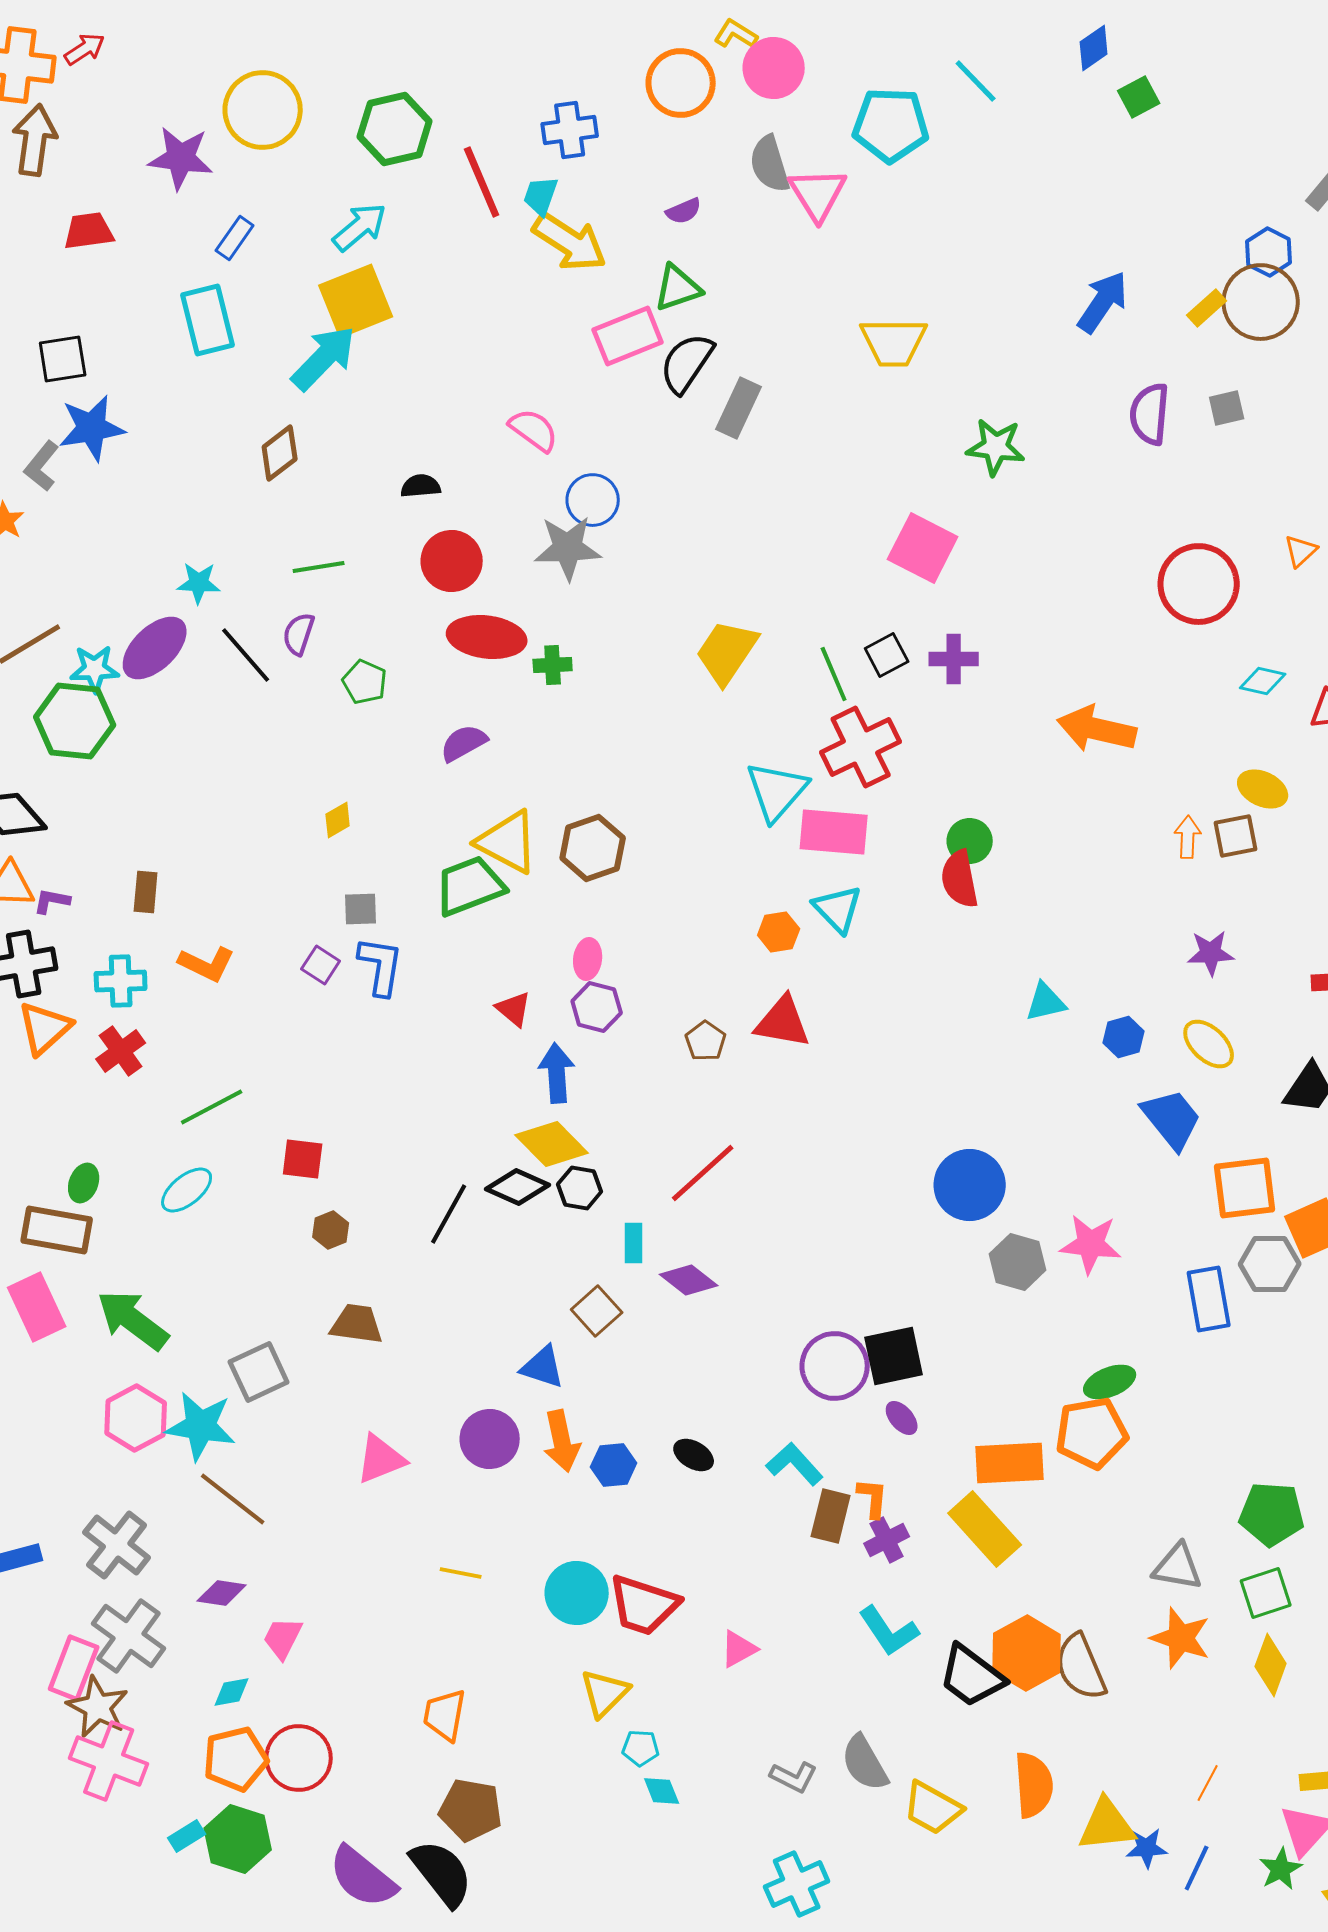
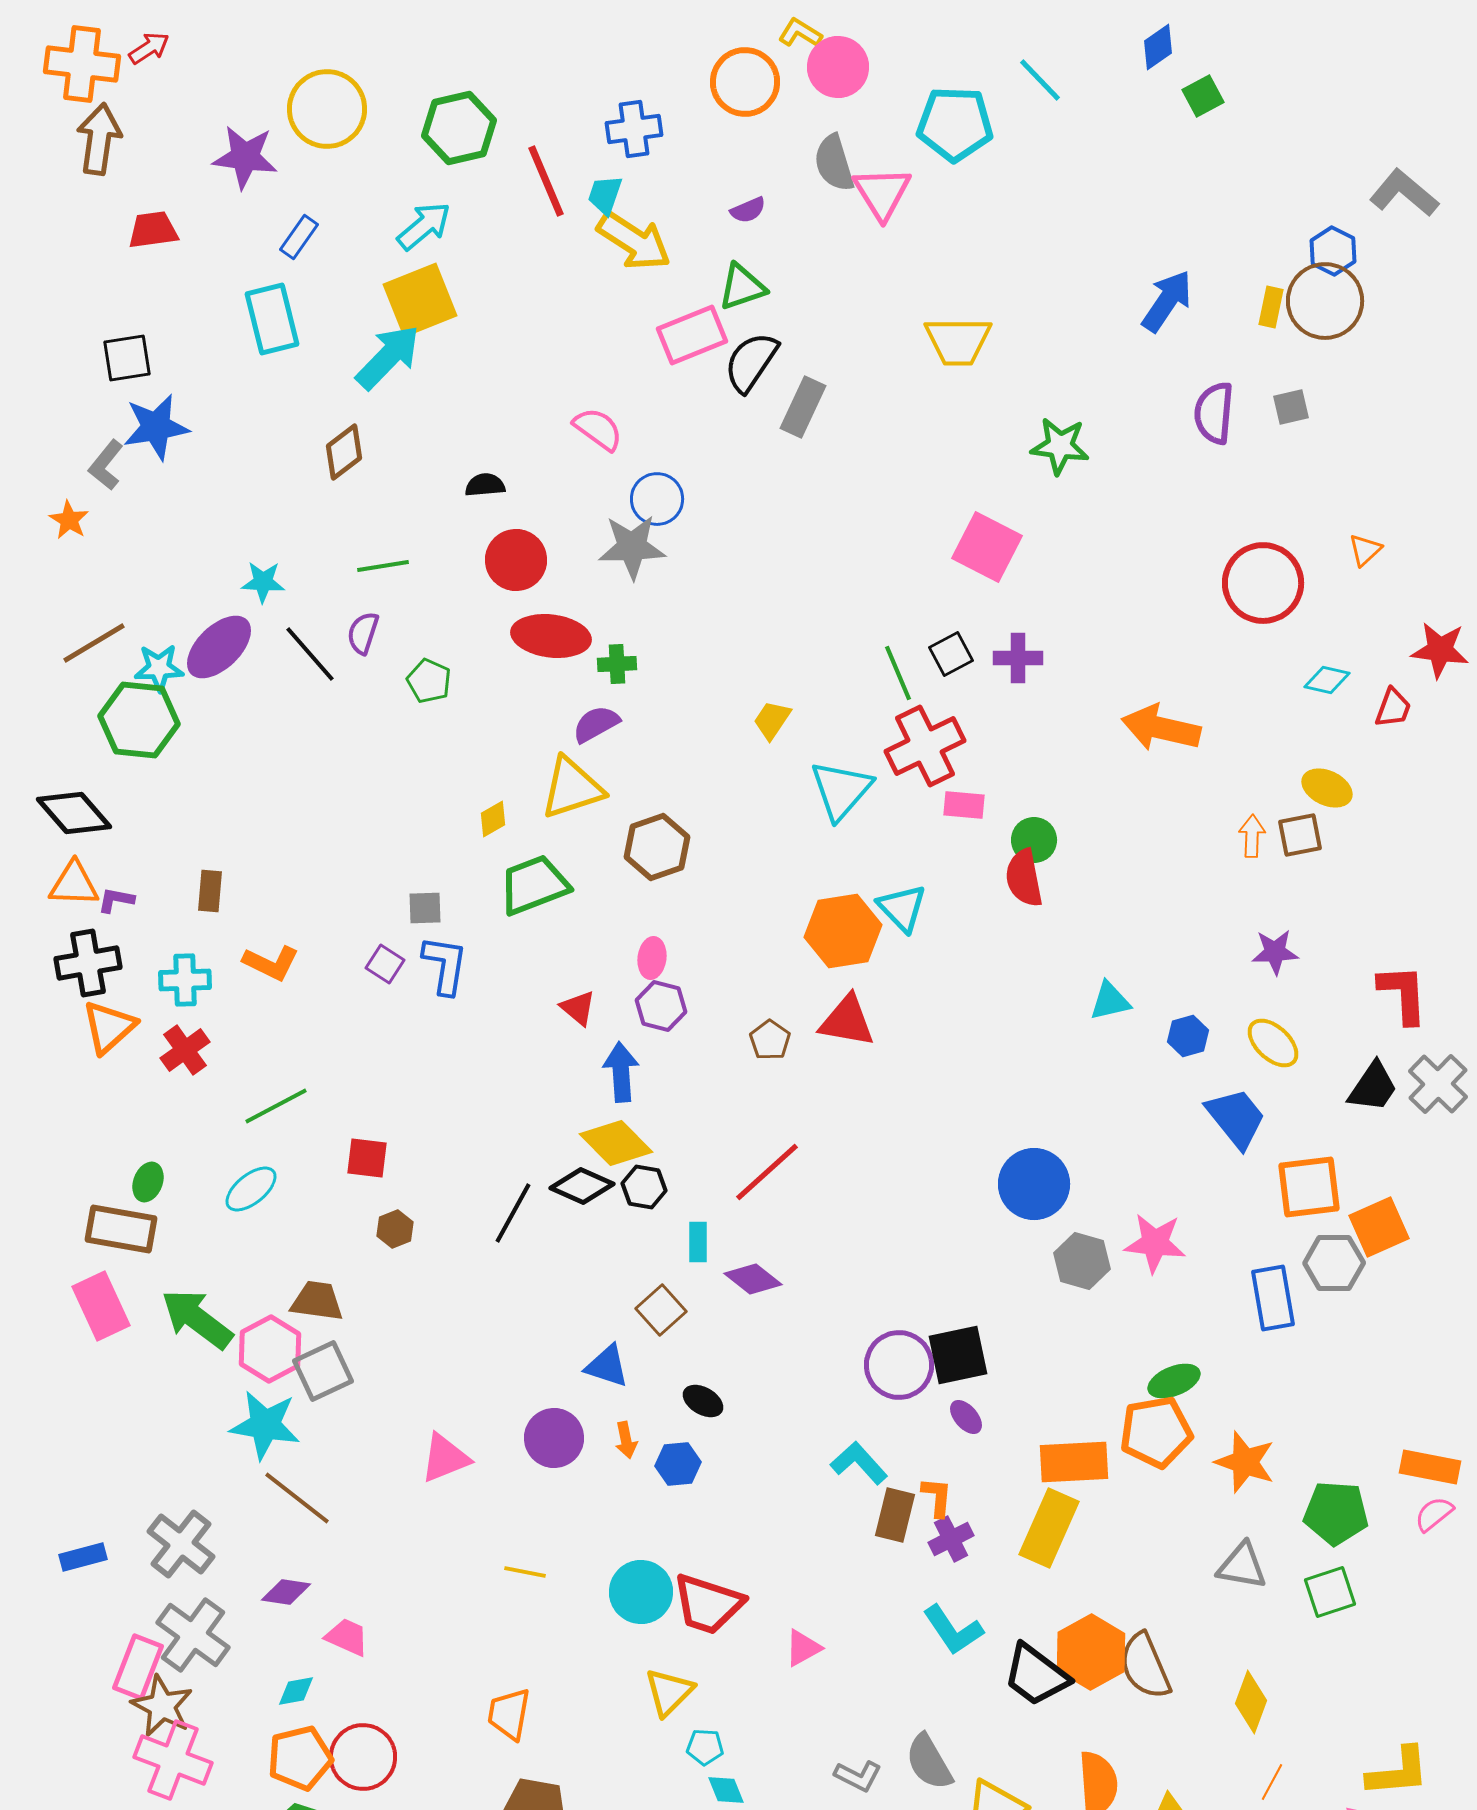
yellow rectangle: (1207, 308) -> (1271, 307), turned -36
yellow trapezoid: (727, 652) -> (772, 720), moved, size x0.6
purple semicircle: (464, 743) -> (596, 724), moved
yellow diamond: (338, 820) -> (493, 819), moved
pink rectangle: (834, 832) -> (964, 805), moved, size x0.6
yellow triangle: (508, 842) -> (572, 788), moved, turned -46
orange hexagon: (779, 932) -> (843, 931), size x1.8
brown trapezoid: (357, 1324) -> (317, 1301), moved
pink hexagon: (136, 1418) -> (270, 1349), moved
orange arrow: (562, 1441) -> (626, 1440), size x0.6
black ellipse: (694, 1455) -> (703, 1401), moved
yellow rectangle: (985, 1529) -> (1049, 1528), turned 66
pink trapezoid: (283, 1638) -> (347, 1637), turned 87
orange star: (1181, 1638) -> (1245, 1462), moved
yellow diamond: (1271, 1665) -> (1251, 1702), moved

